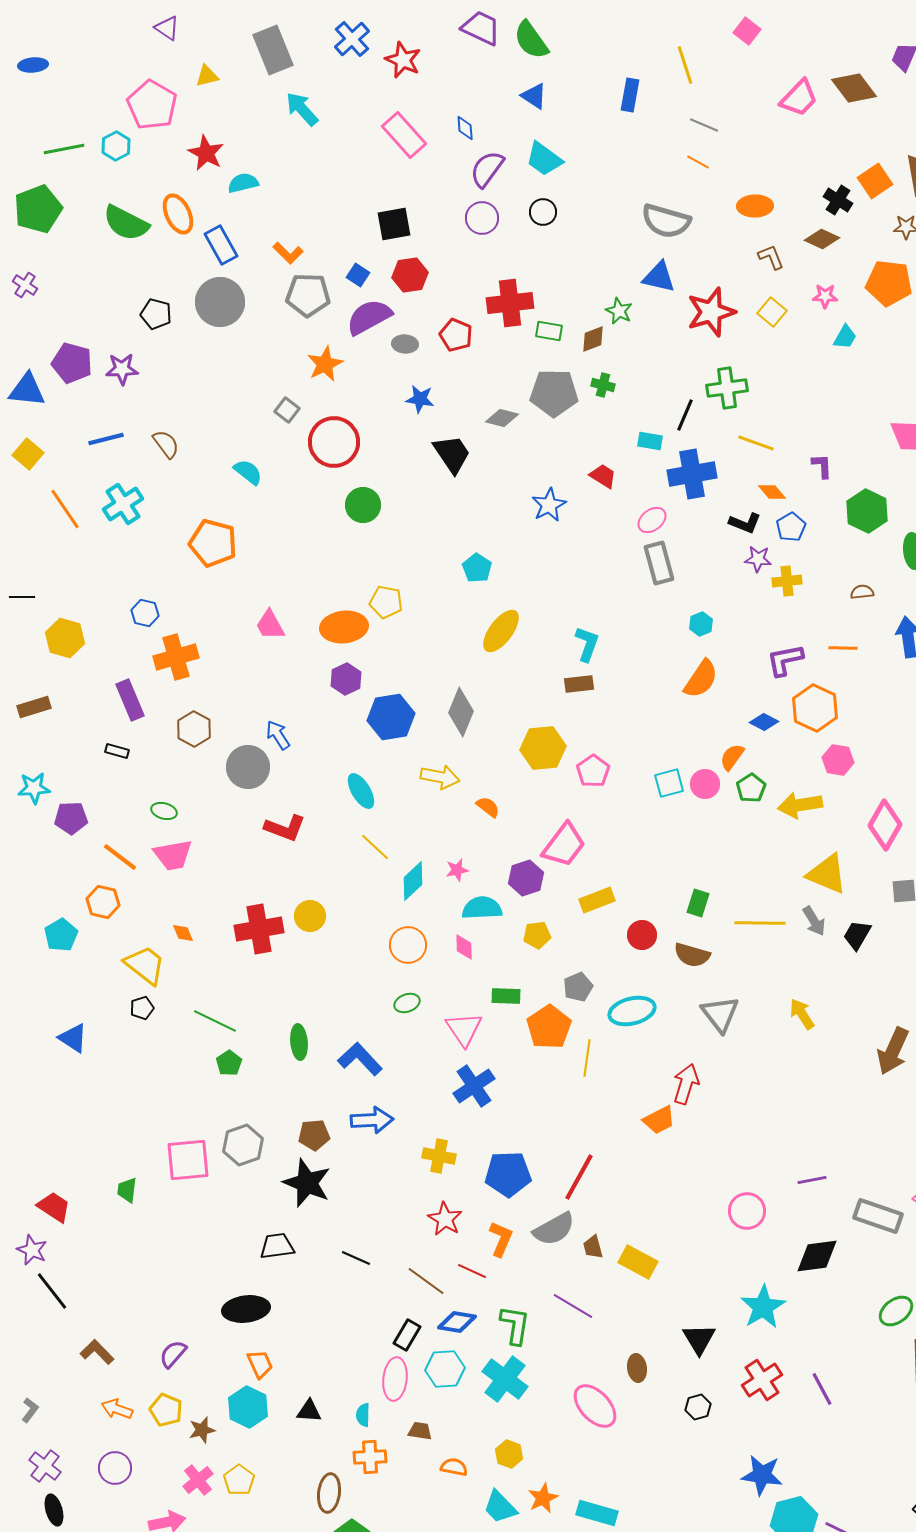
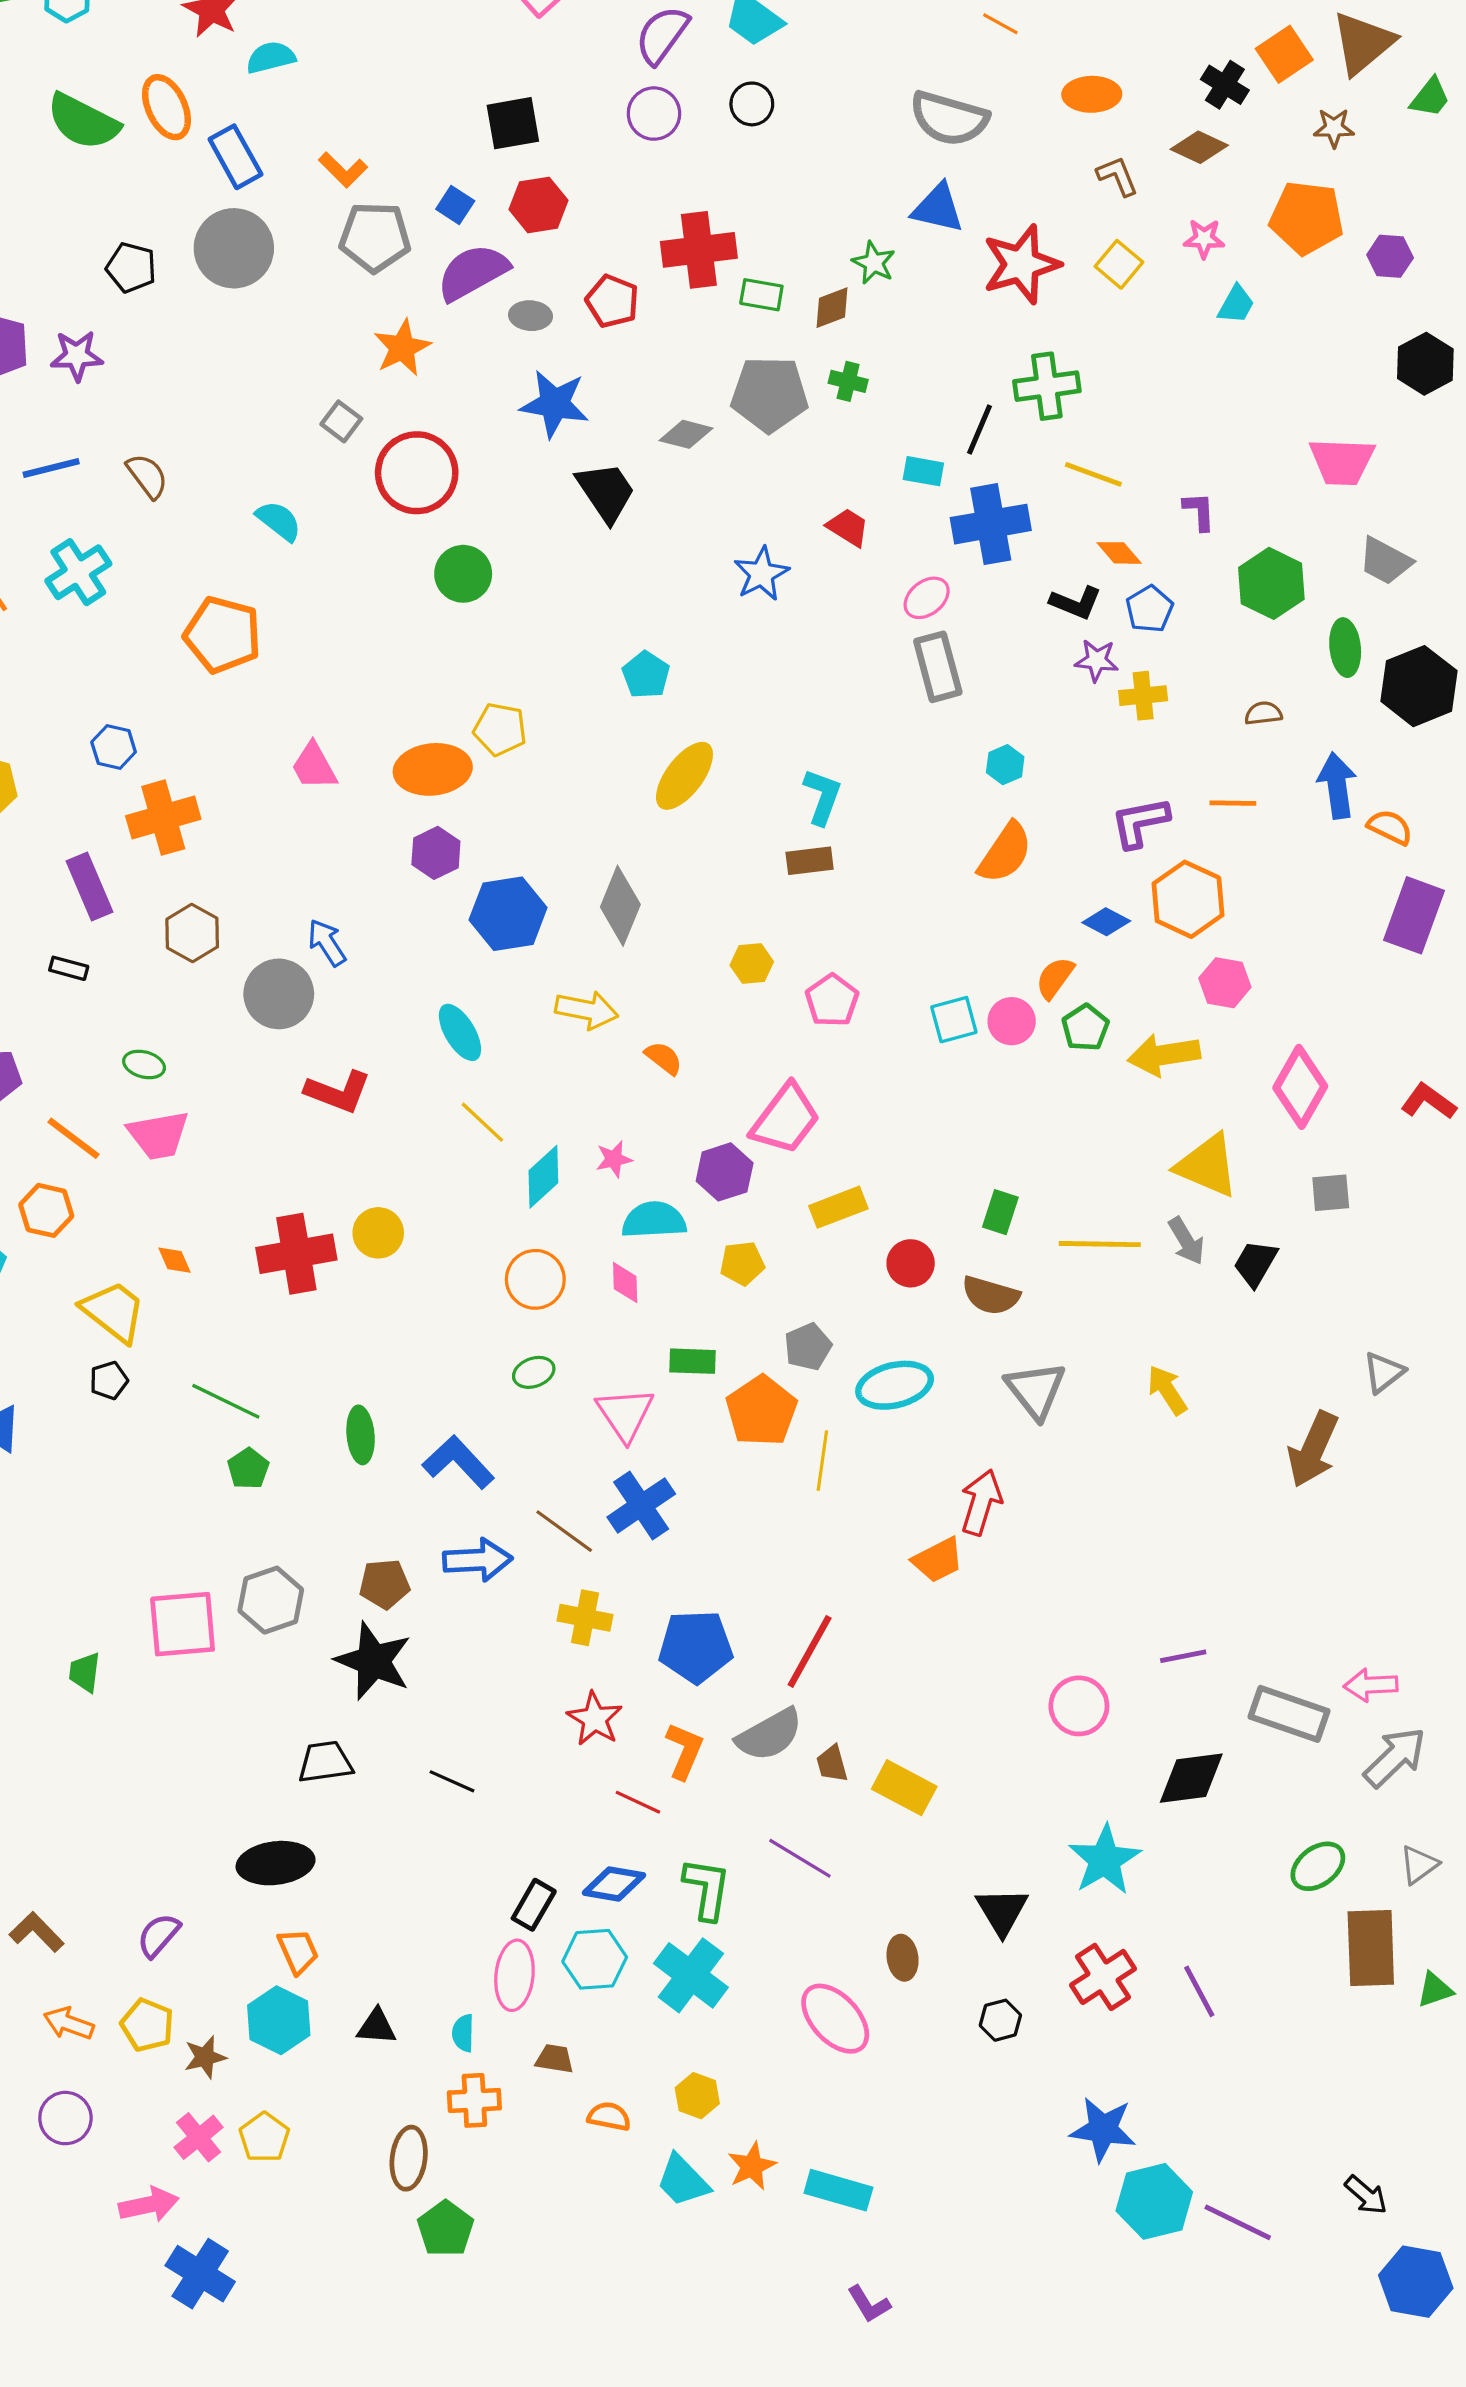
blue star: (420, 399) -> (555, 404), size x1.5
yellow hexagon: (543, 748) -> (752, 963), size x0.6
brown line: (426, 1281) -> (564, 1531), moved

